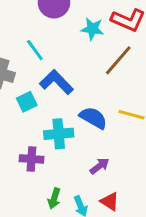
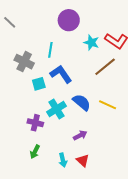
cyan line: (35, 50) -> (50, 50), turned 35
cyan cross: (59, 134) -> (56, 109), turned -36
green arrow: (54, 198) -> (35, 152), moved

